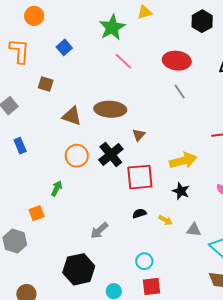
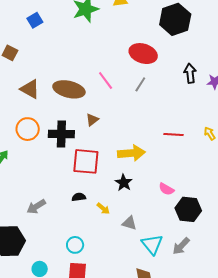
black hexagon: (202, 21) -> (175, 19), size x1.4
pink line: (123, 61) -> (106, 80), moved
gray line: (180, 92) -> (140, 84), turned 56
black cross: (111, 154) -> (61, 134), turned 30

